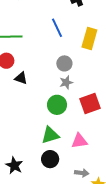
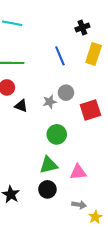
yellow rectangle: (89, 39) -> (94, 54), moved
gray star: (66, 82) -> (50, 102), moved
red square: (90, 104) -> (90, 110), moved

